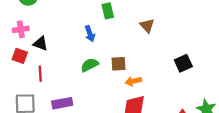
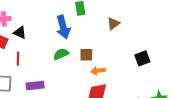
brown triangle: (147, 26) -> (113, 24), turned 32
blue arrow: (90, 34) -> (63, 27), size x1.6

